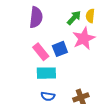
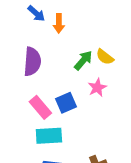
yellow semicircle: (90, 16) -> (105, 57), turned -56
pink star: (84, 38) -> (97, 88), size x0.6

